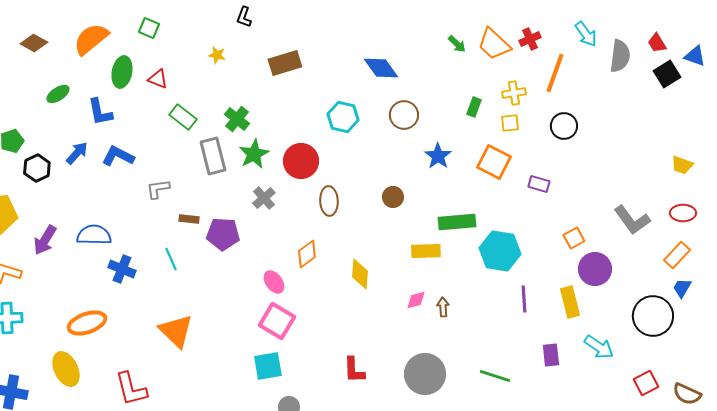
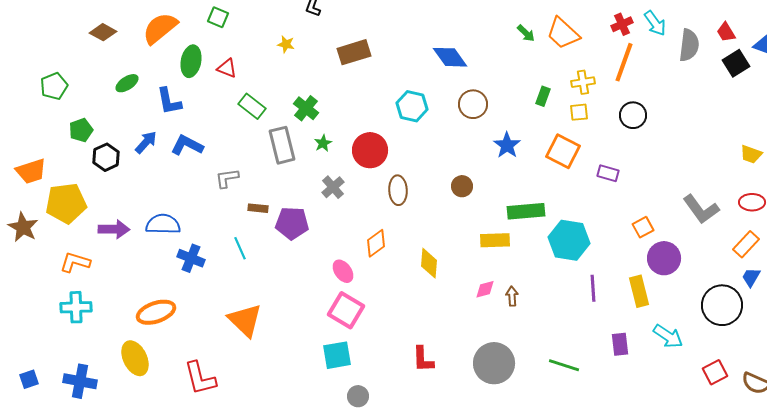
red cross: (530, 39) -> (622, 24), moved
green star: (254, 154) -> (323, 143), size x0.6
purple arrow: (45, 240) -> (114, 229), turned -120

